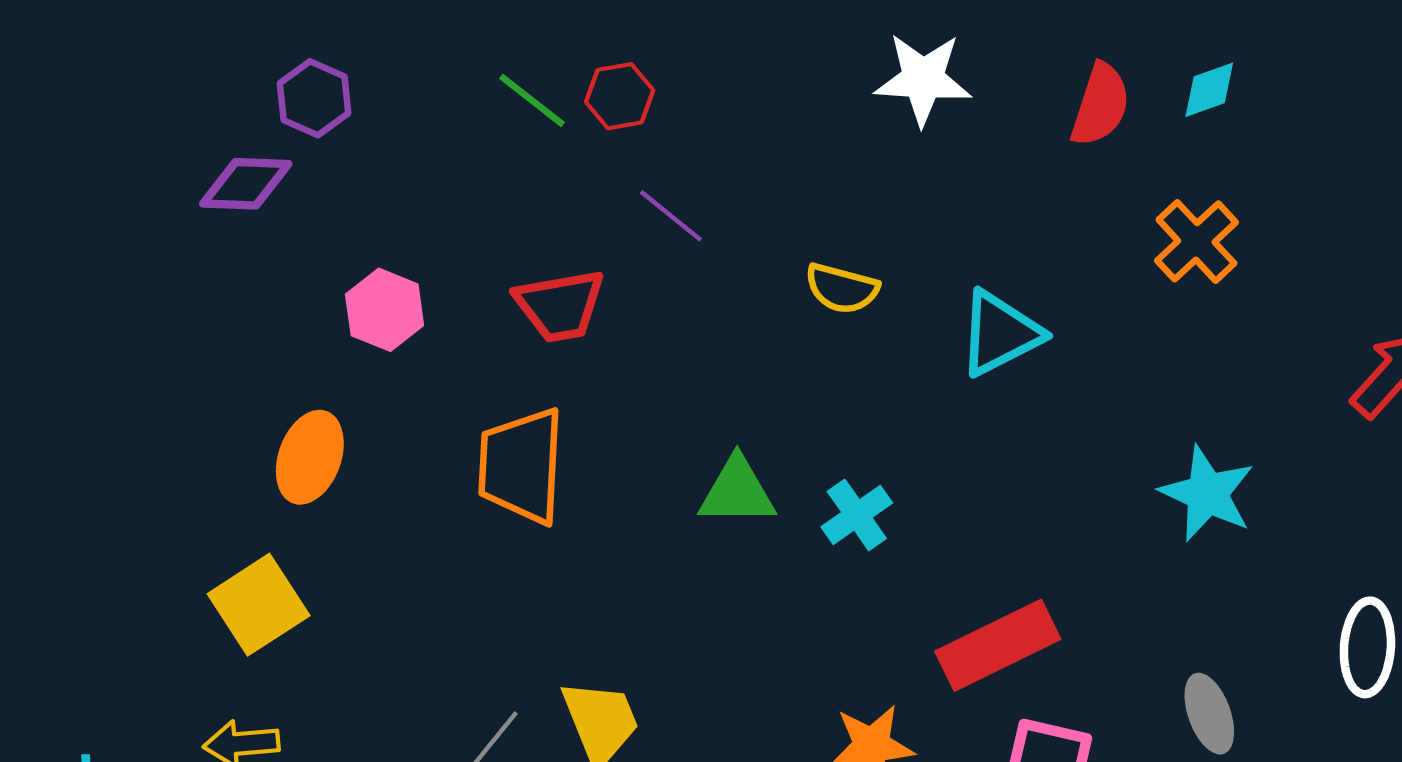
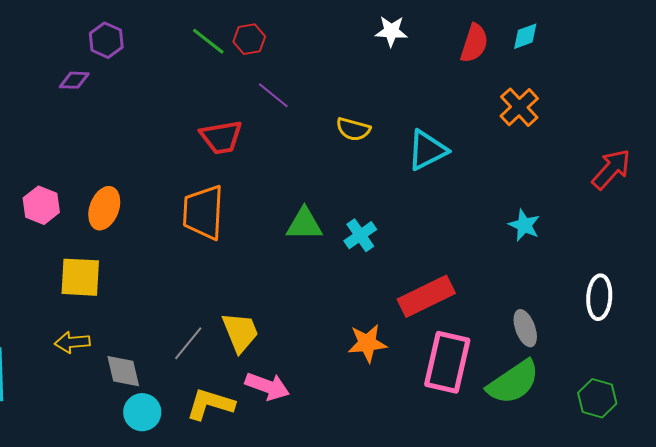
white star: (923, 79) -> (391, 31), size x0.7
purple diamond: (246, 184) -> (74, 80), size x0.7
pink hexagon: (385, 310) -> (41, 205), moved
cyan star: (1207, 494) -> (524, 225), size x0.7
yellow square: (259, 605) -> (80, 277), turned 36

